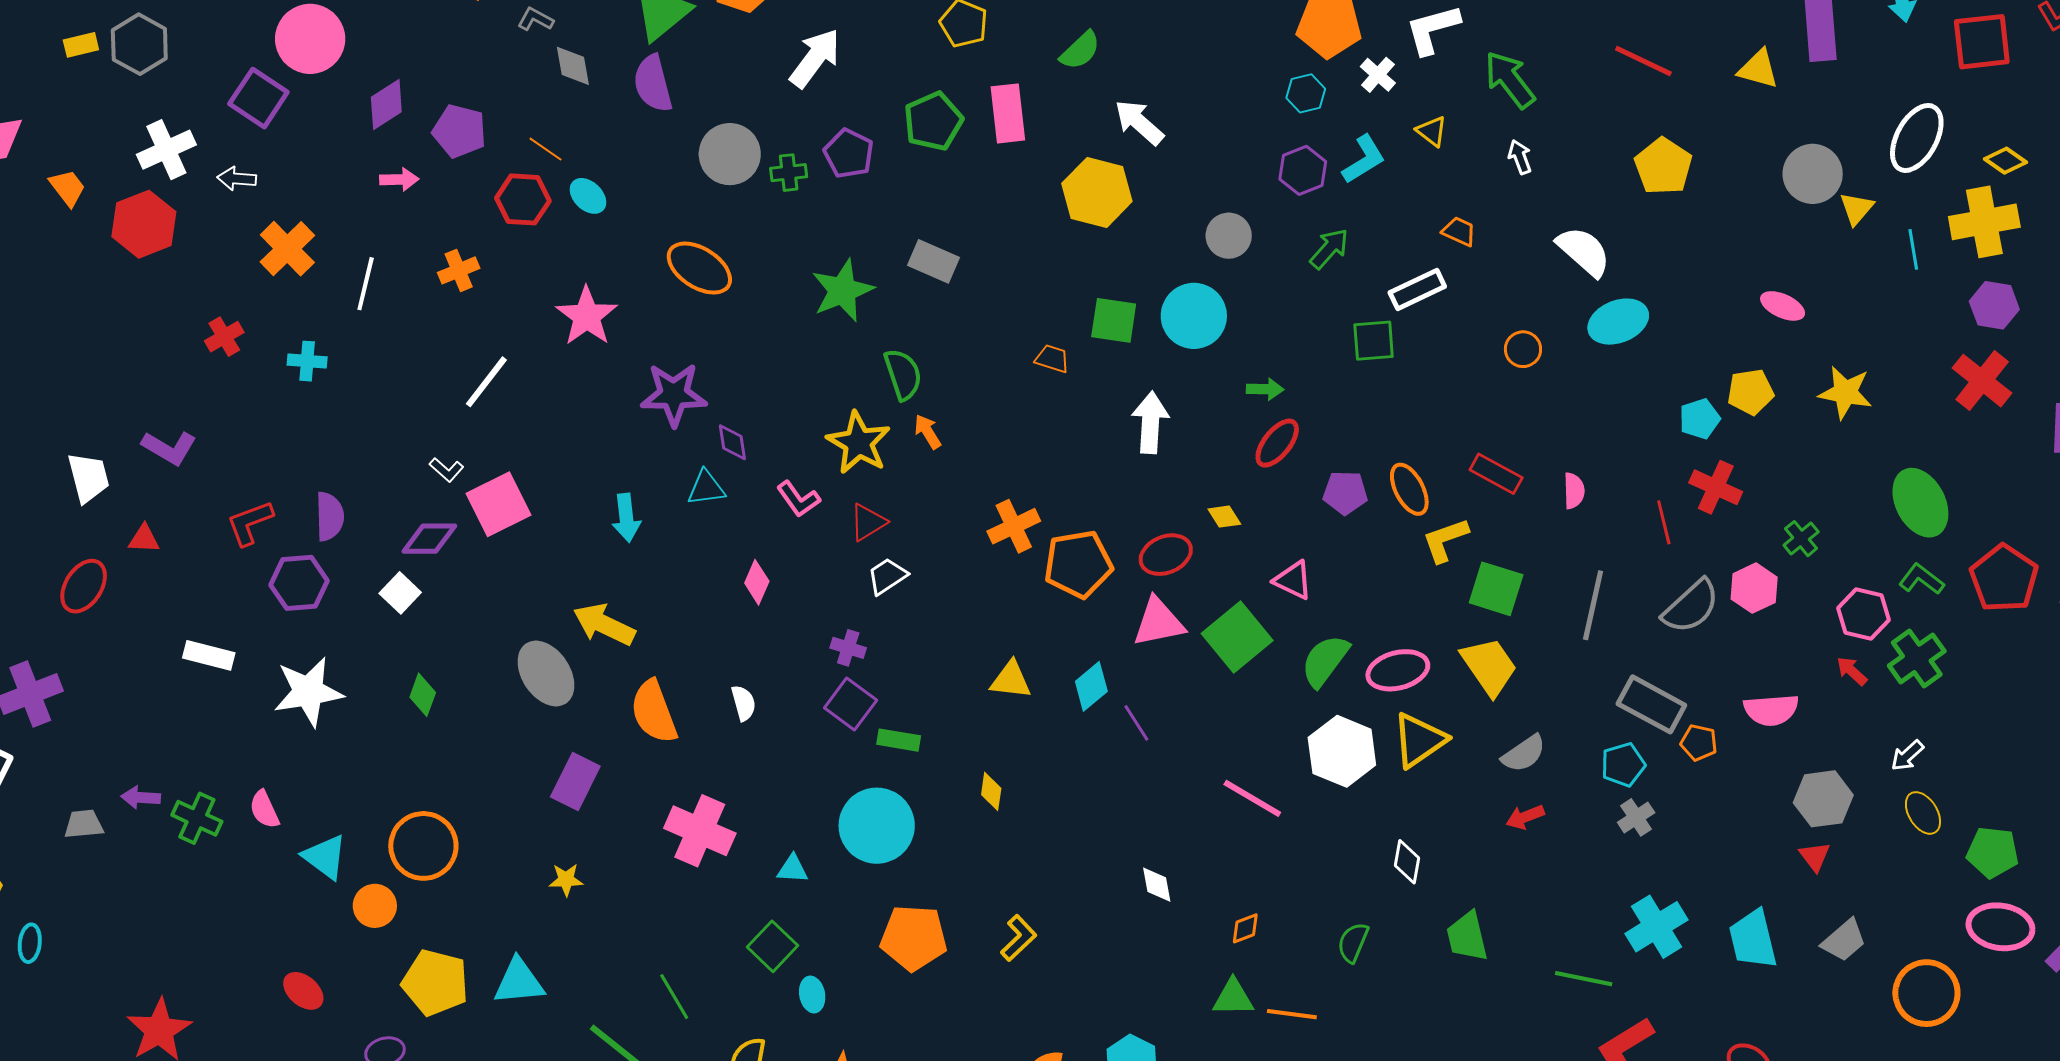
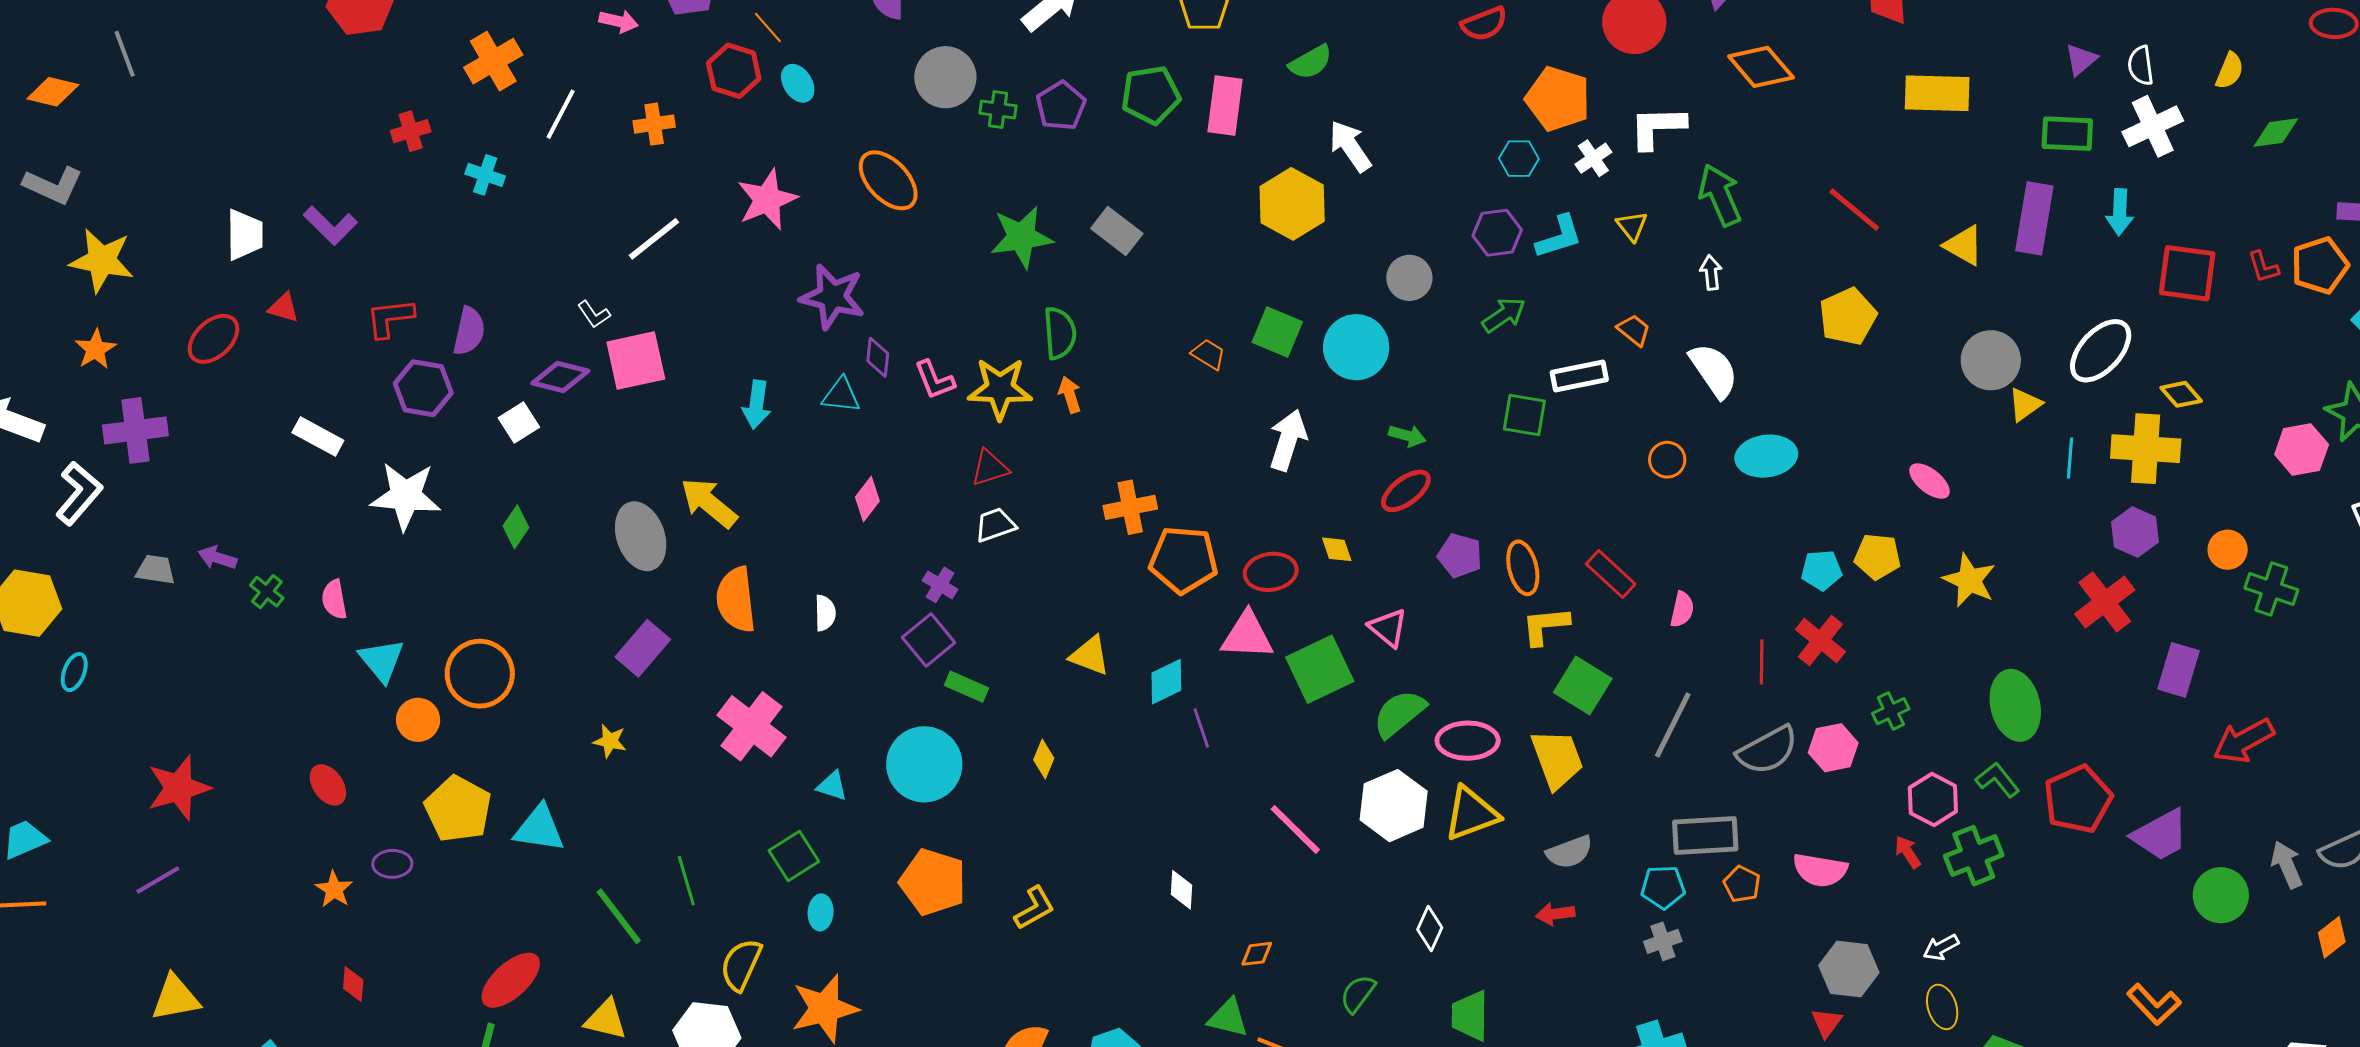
white semicircle: (1584, 251) -> (1714, 370), moved
yellow star: (859, 443) -> (1000, 389), turned 30
pink L-shape: (798, 499) -> (935, 380), moved
gray rectangle: (1651, 704) -> (1705, 836), turned -46
green cross: (197, 818) -> (267, 592), size x0.7

